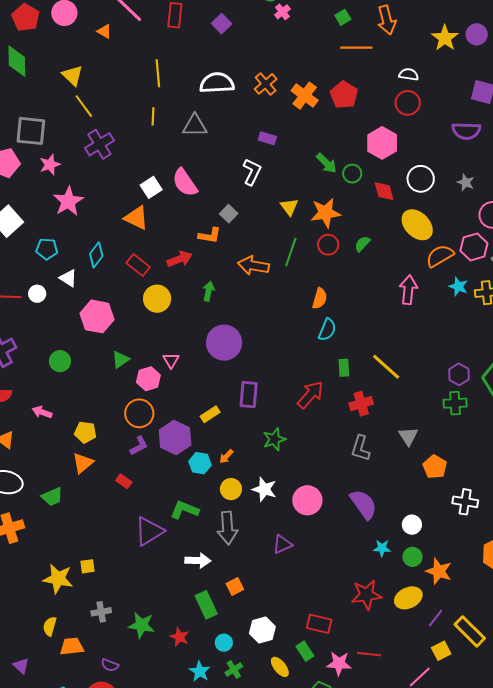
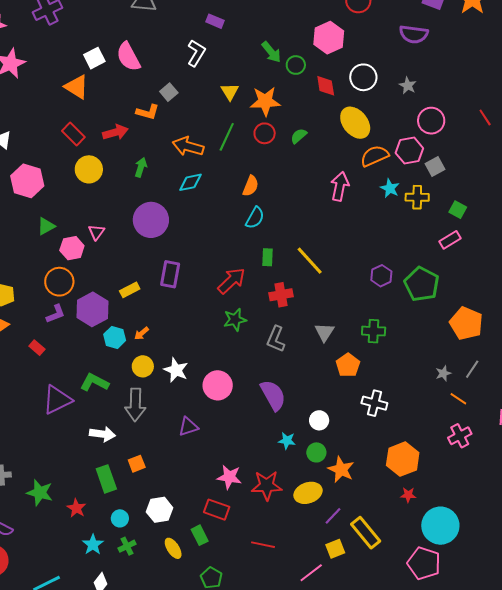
cyan diamond: (96, 255) -> (190, 182), moved, turned 35
green cross: (455, 403) -> (374, 331), moved
green star: (274, 439) -> (235, 320), moved
pink star: (339, 663) -> (229, 477), moved

